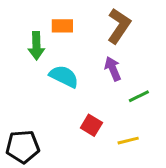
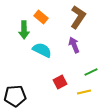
orange rectangle: (62, 26) -> (41, 17), turned 40
green line: (139, 96) -> (91, 72), moved
red square: (91, 125) -> (60, 82), turned 32

